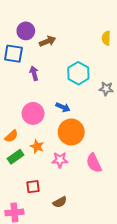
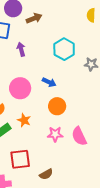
orange circle: (71, 132) -> (57, 106), size x0.7
pink star: (60, 160) -> (55, 134), moved
red square: (33, 187) -> (20, 159), size x1.5

